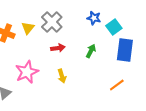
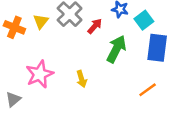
red arrow: (58, 48) -> (95, 26), moved, turned -40
green arrow: (91, 51) -> (116, 49), size x1.6

